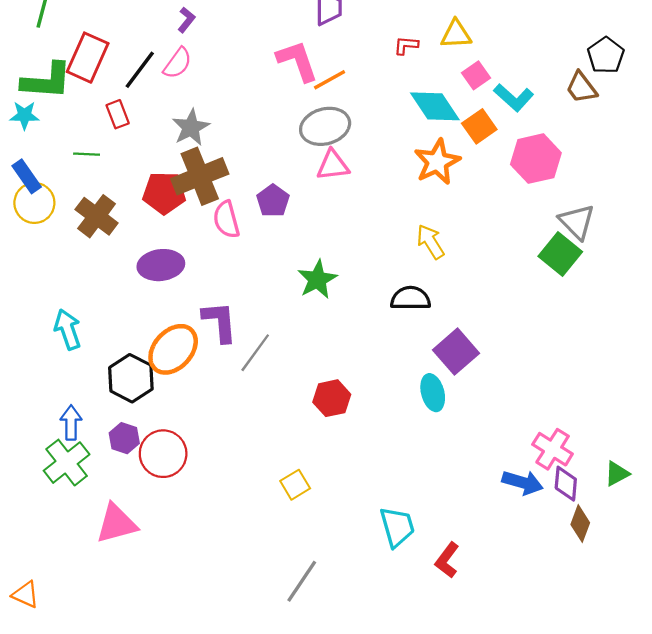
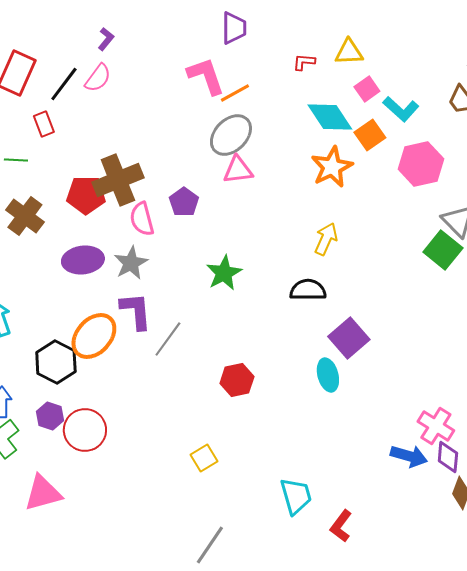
gray ellipse: (325, 126) -> (231, 135), turned -30
gray star: (191, 127) -> (131, 263), moved
yellow arrow: (430, 242) -> (326, 239), turned 56

